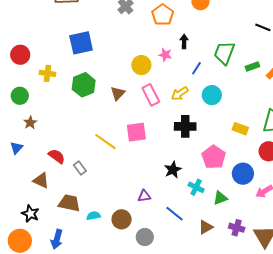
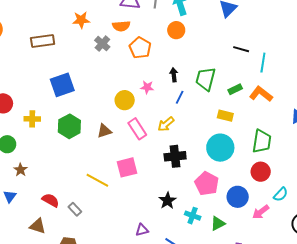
black arrow: (184, 41) -> (174, 75), moved
brown triangle: (118, 93) -> (104, 131), turned 35
cyan circle: (212, 95) -> (220, 148), moved, size x1.4
yellow rectangle: (240, 129) -> (225, 116), moved

